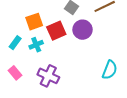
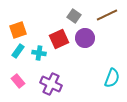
orange square: (34, 22) -> (18, 30), moved
cyan cross: (36, 45) -> (39, 53), turned 32

